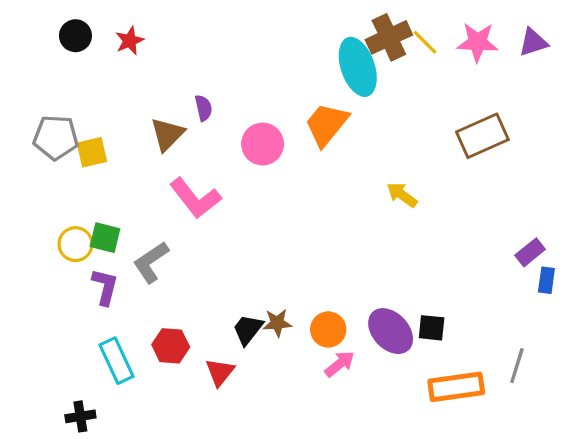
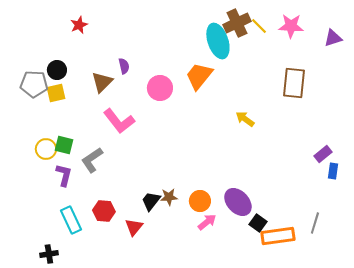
black circle: (75, 36) -> (57, 70), moved
purple triangle: (533, 42) -> (333, 38), moved
brown rectangle: (482, 136) -> (294, 83), turned -60
black square: (432, 328) -> (258, 223), moved, turned 30

